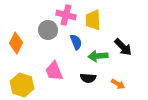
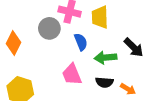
pink trapezoid: (54, 71) -> (72, 74), moved
black semicircle: (88, 78) -> (104, 82), moved

